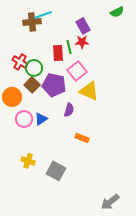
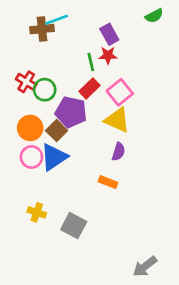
red rectangle: (58, 53) -> (90, 88), moved, turned 49
pink square: (77, 71) -> (120, 92), moved
brown square: (32, 85) -> (57, 131), moved
orange circle: (12, 97) -> (30, 128), moved
purple semicircle: (69, 110) -> (119, 152), moved
blue triangle: (41, 119) -> (54, 157), size x1.6

